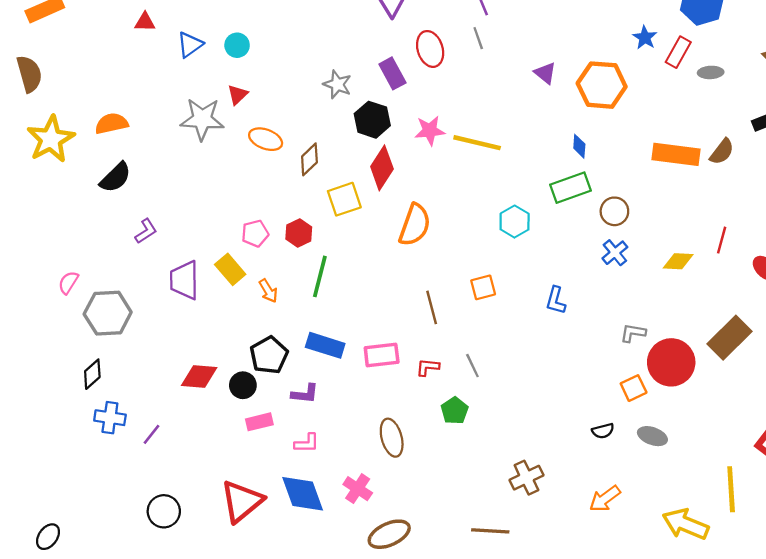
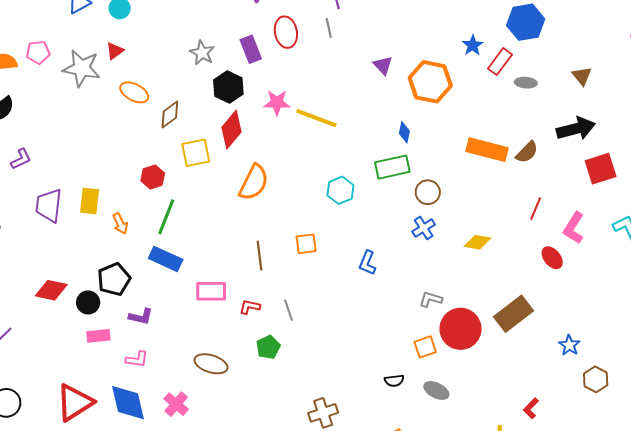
pink pentagon: (255, 233) -> (38, 52), moved
red line: (722, 240) -> (536, 209), moved
yellow rectangle: (230, 269) -> (90, 201), turned 40
blue rectangle: (325, 345) -> (166, 259), moved
brown ellipse: (392, 438) -> (211, 364), turned -64

